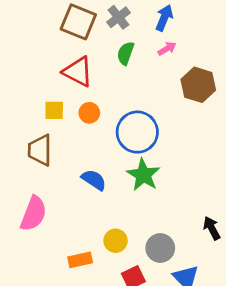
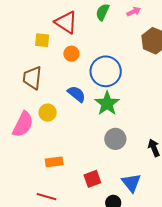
yellow square: (54, 110) -> (42, 40), moved
blue semicircle: (94, 180) -> (77, 94), moved
yellow circle: (116, 241) -> (48, 113), moved
gray circle: (160, 248) -> (115, 139), moved

